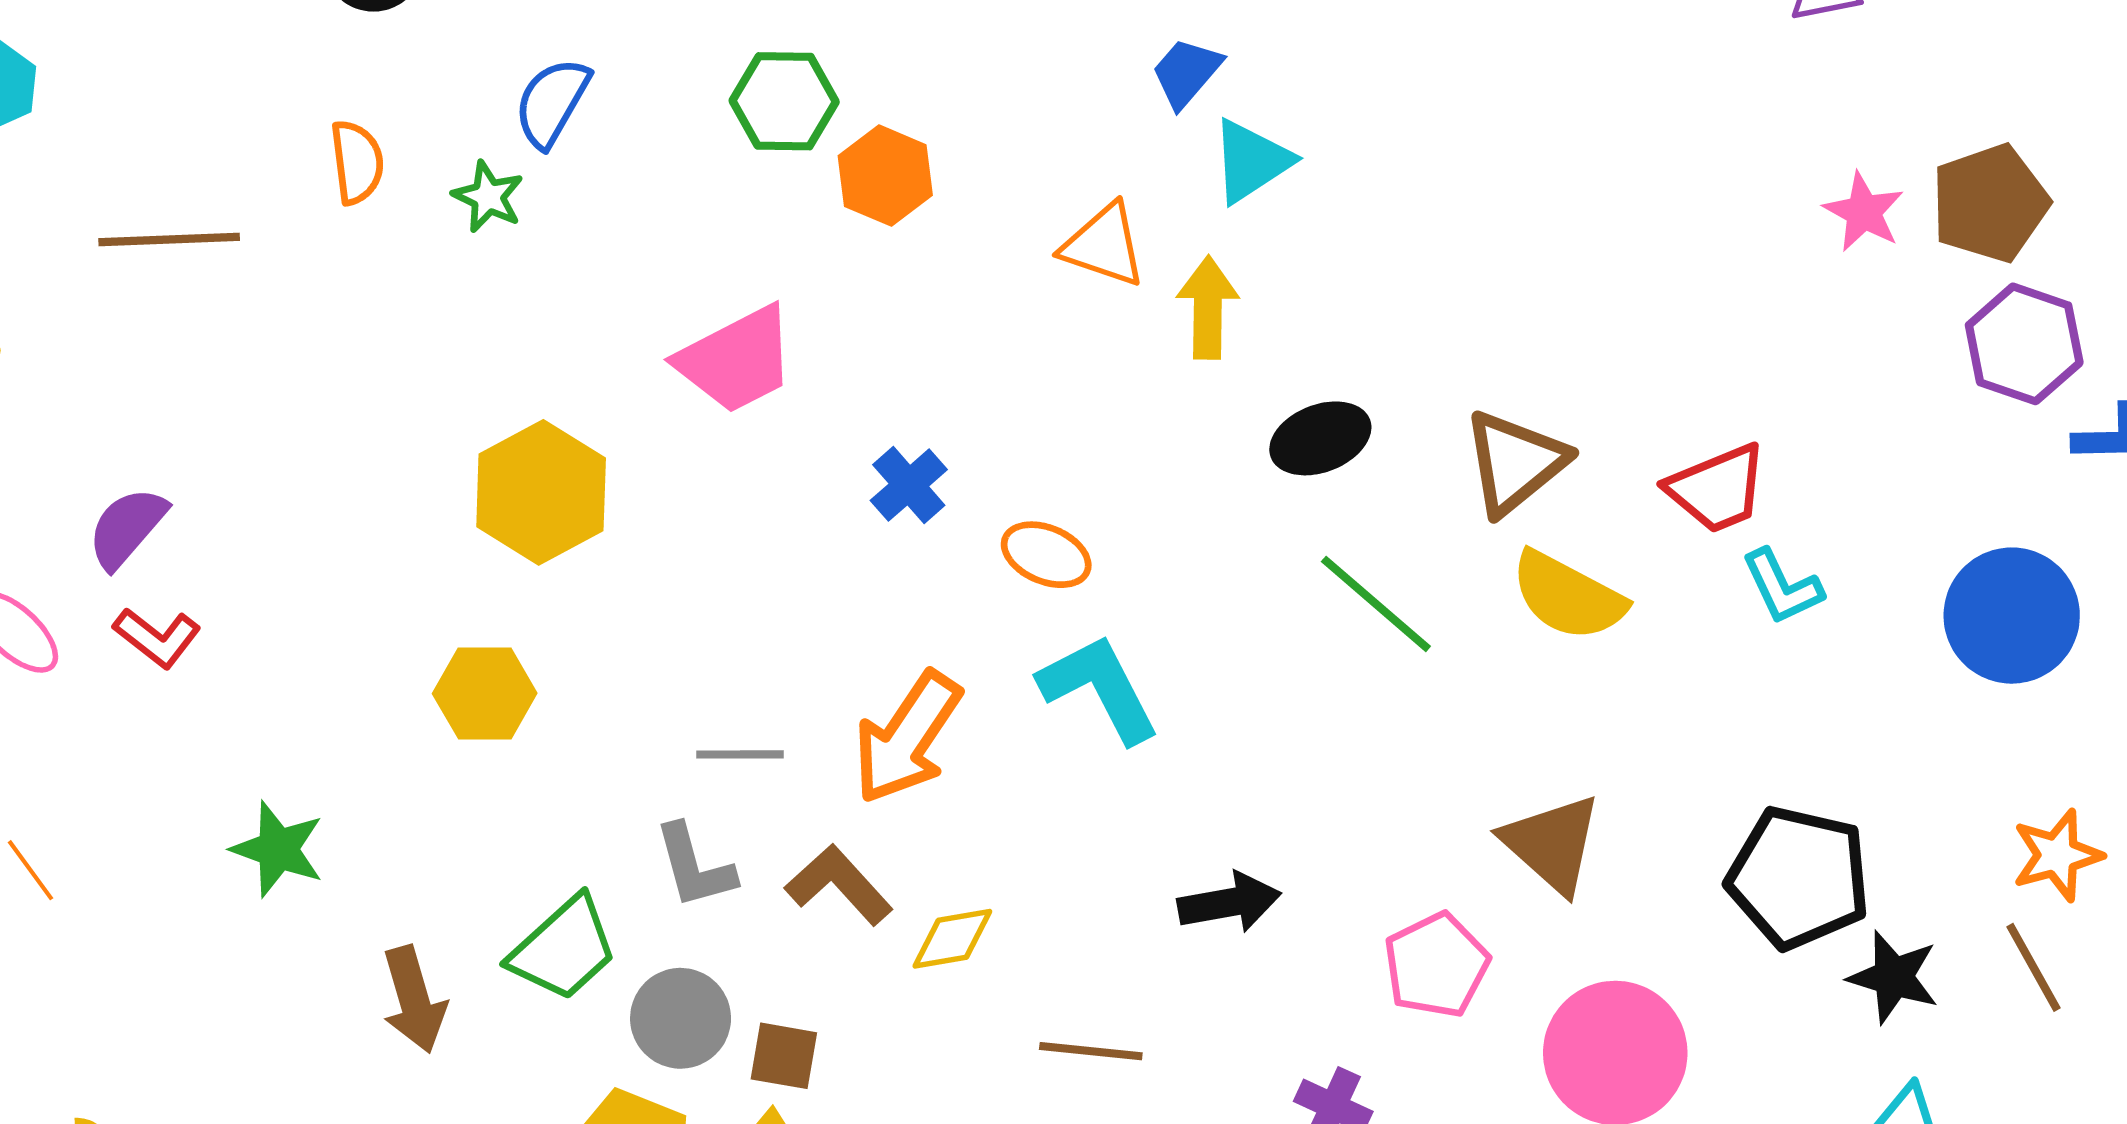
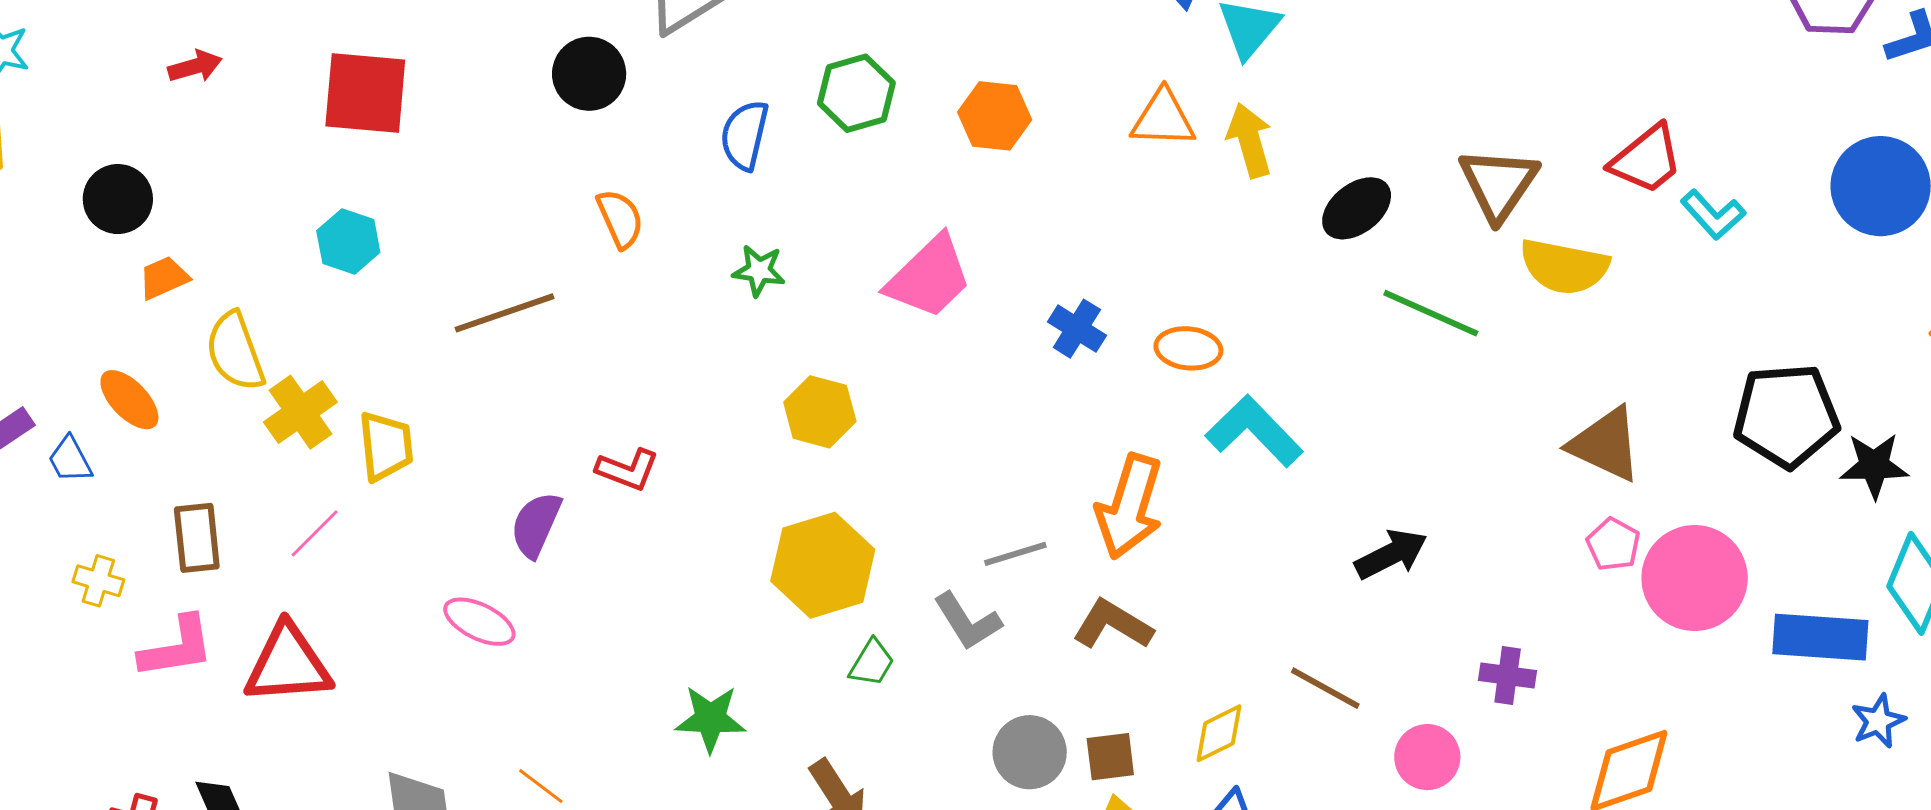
green hexagon: (784, 101) -> (856, 93), moved
green star: (488, 197) -> (759, 271), moved
yellow hexagon: (541, 492) -> (820, 412), size x0.7
red L-shape: (157, 638) -> (627, 470), moved
yellow hexagon: (485, 693) -> (823, 565), size x1.4
gray L-shape: (694, 866) -> (967, 621), moved
yellow diamond: (952, 939) -> (1219, 733), moved
green trapezoid: (564, 949) -> (872, 663), moved, size x0.6
pink pentagon: (1436, 965) -> (1613, 544), moved, size x0.7
brown line: (1091, 1051) -> (1325, 688), turned 40

